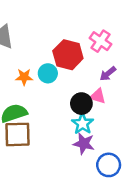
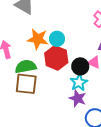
red hexagon: (68, 55) -> (56, 58), moved
orange star: (24, 77) -> (38, 39), size x1.5

